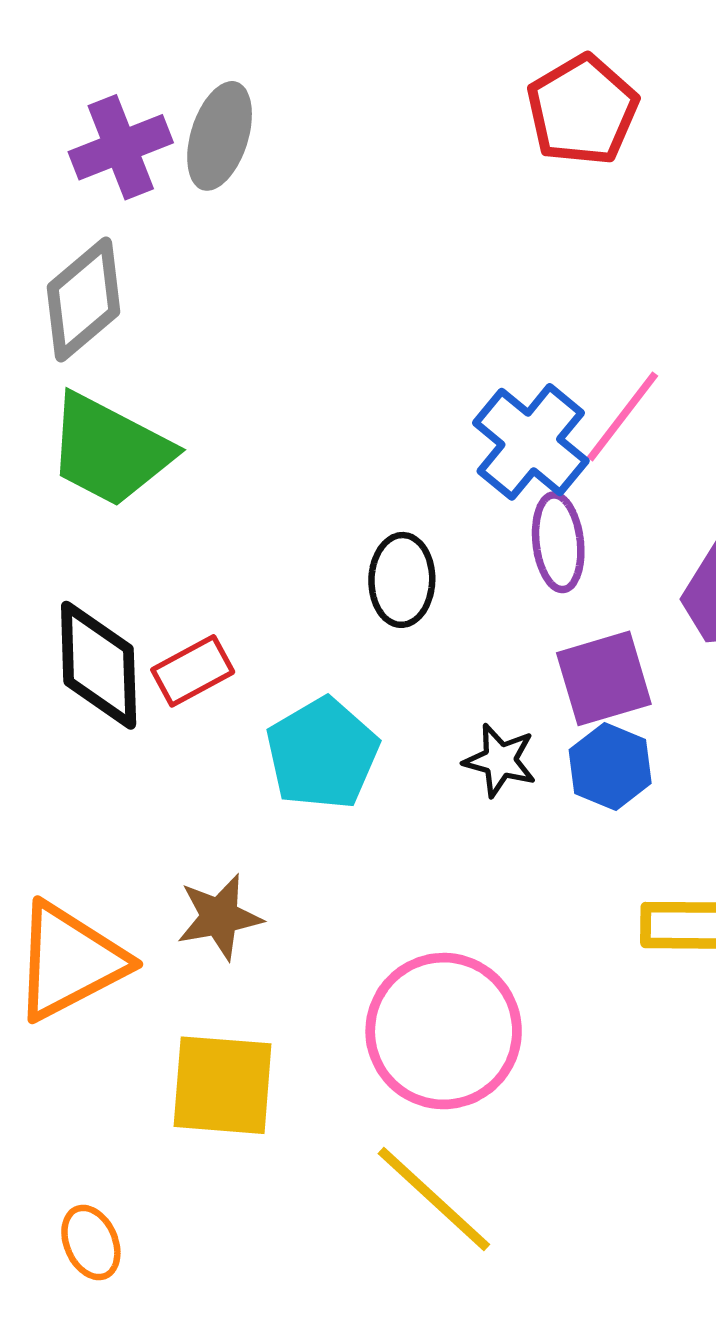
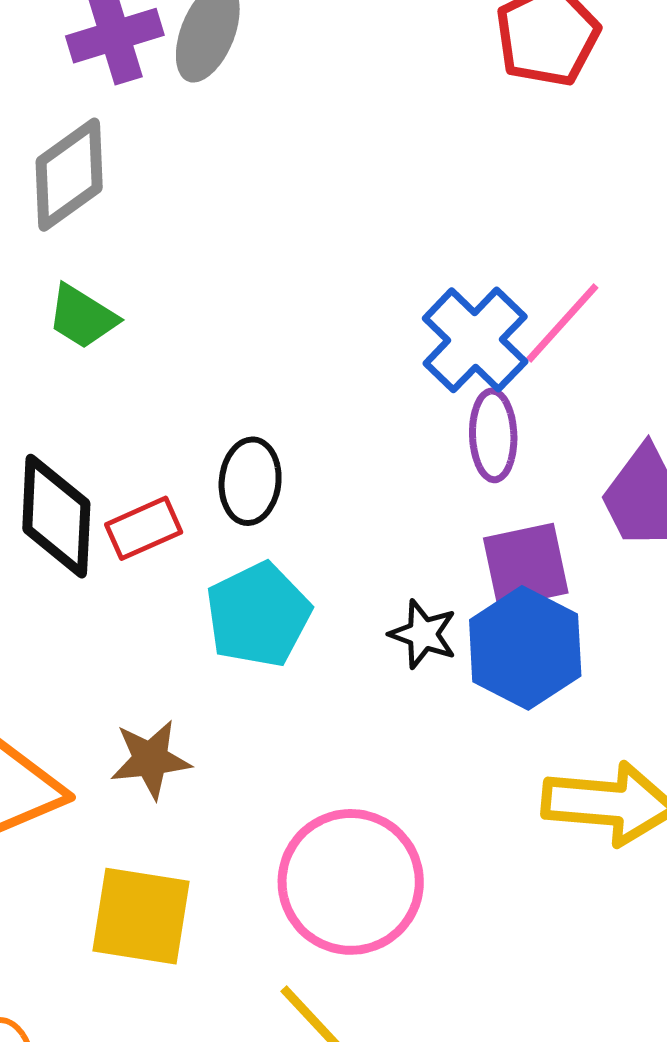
green trapezoid: (110, 450) -> (82, 317), size x0.6
black ellipse: (402, 580) -> (250, 481), moved
blue hexagon: (610, 766) -> (525, 648), size x1.5

